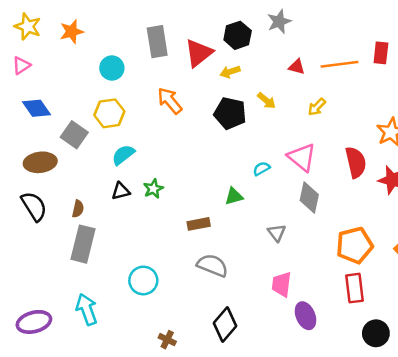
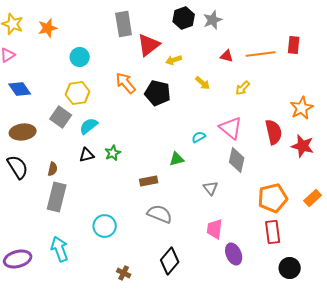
black hexagon: (238, 35) -> (184, 18), moved
gray rectangle: (157, 42) -> (124, 24), moved
black pentagon: (230, 113) -> (158, 93), moved
gray square: (74, 135) -> (61, 117), moved

